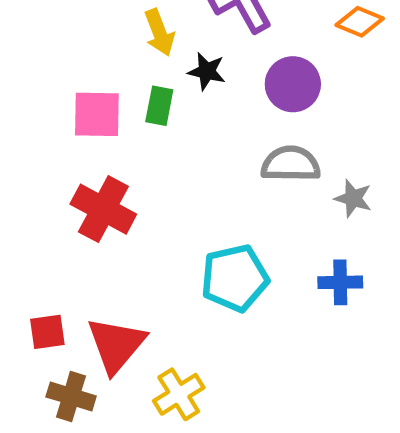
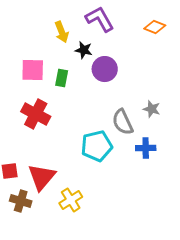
purple circle: (293, 84) -> (105, 69), moved
green rectangle: (159, 106) -> (62, 78), moved
gray semicircle: (291, 164) -> (123, 122), moved, turned -116

